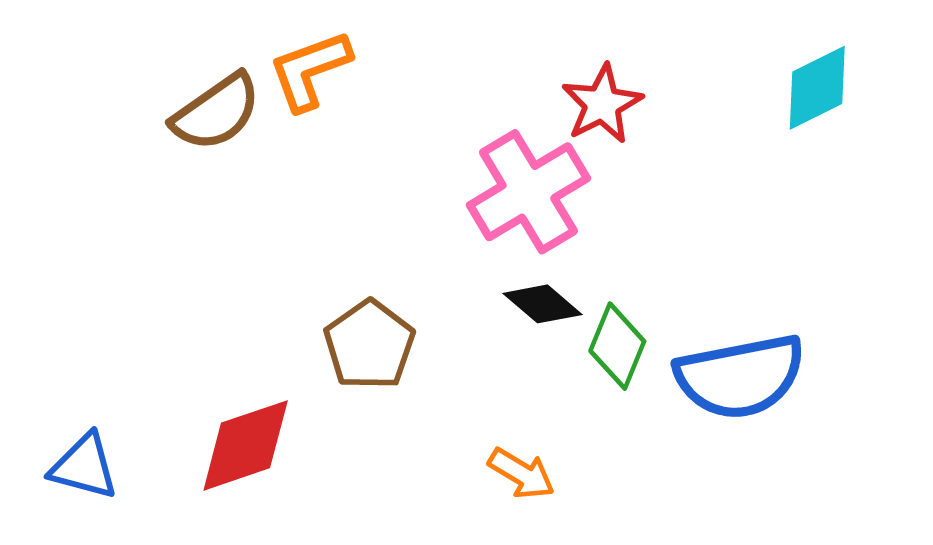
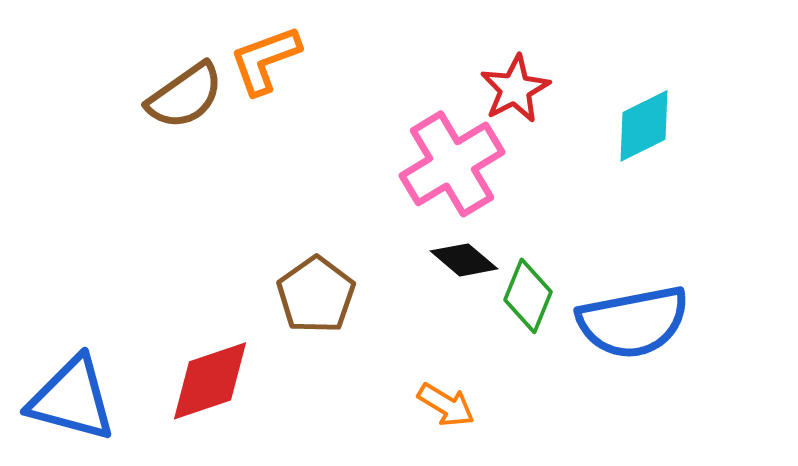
cyan diamond: (817, 88) -> (644, 126), moved
blue triangle: (84, 467) -> (72, 399), size x1.5

